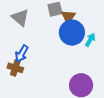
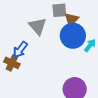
gray triangle: (20, 18) -> (38, 26), moved

